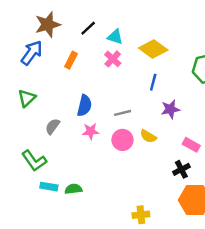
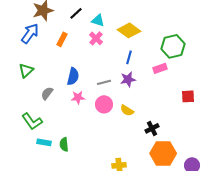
purple star: (170, 109) -> (128, 79), moved
yellow semicircle: (148, 136) -> (127, 110), moved
pink rectangle: (191, 145) -> (160, 68), moved, turned -48
green semicircle: (73, 189) -> (64, 144), turned -88

